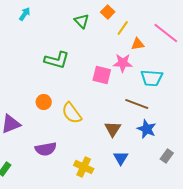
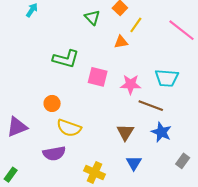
orange triangle: (138, 44) -> (121, 42), moved
pink star: (123, 63) -> (131, 84), moved
pink square: (102, 75) -> (98, 77), moved
yellow semicircle: (72, 113) -> (69, 128), moved, turned -35

